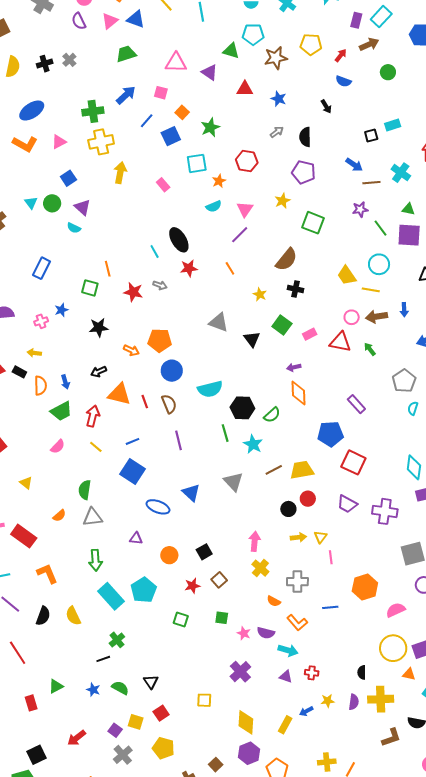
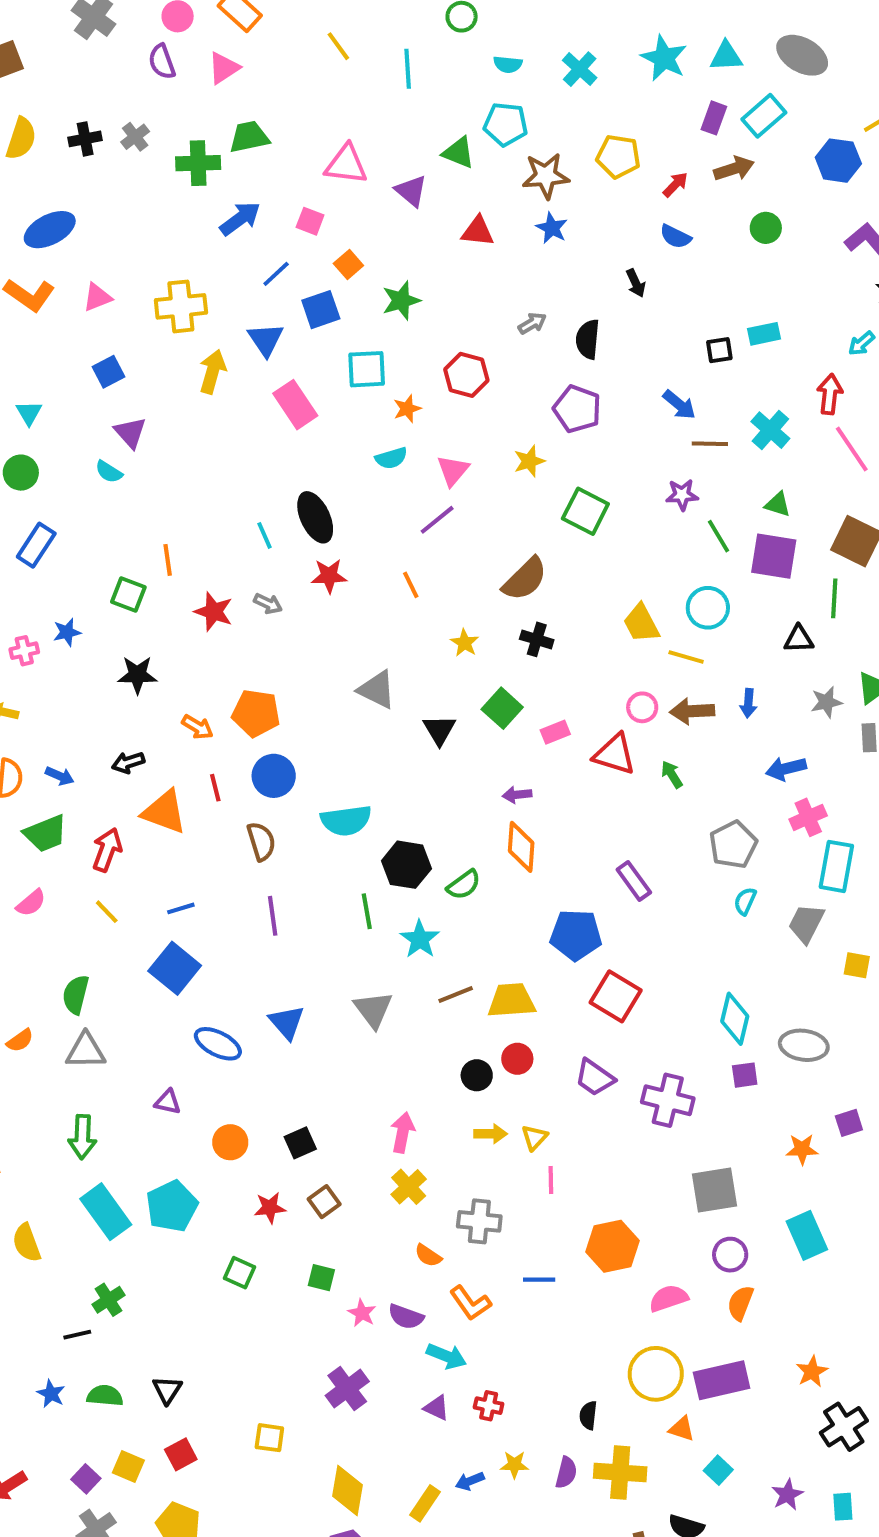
blue triangle: (136, 19) -> (266, 340), moved, turned 30
blue star: (279, 99) -> (552, 228), moved
green cross: (93, 111) -> (198, 163), moved
pink rectangle: (163, 185) -> (295, 405), size x1.6
green circle: (52, 203) -> (21, 473), moved
blue arrow: (65, 382) -> (60, 776), turned -56
red line: (145, 402) -> (215, 788), moved
green semicircle: (120, 688) -> (105, 1396), turned -30

